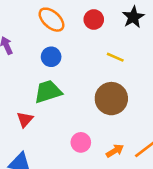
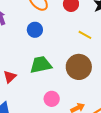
green trapezoid: (48, 92) -> (41, 65), moved

